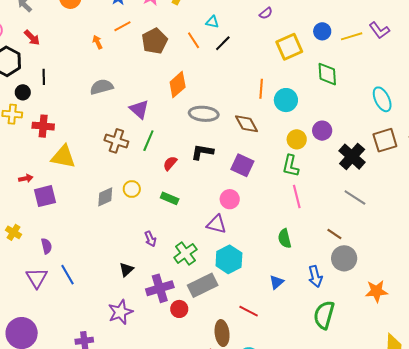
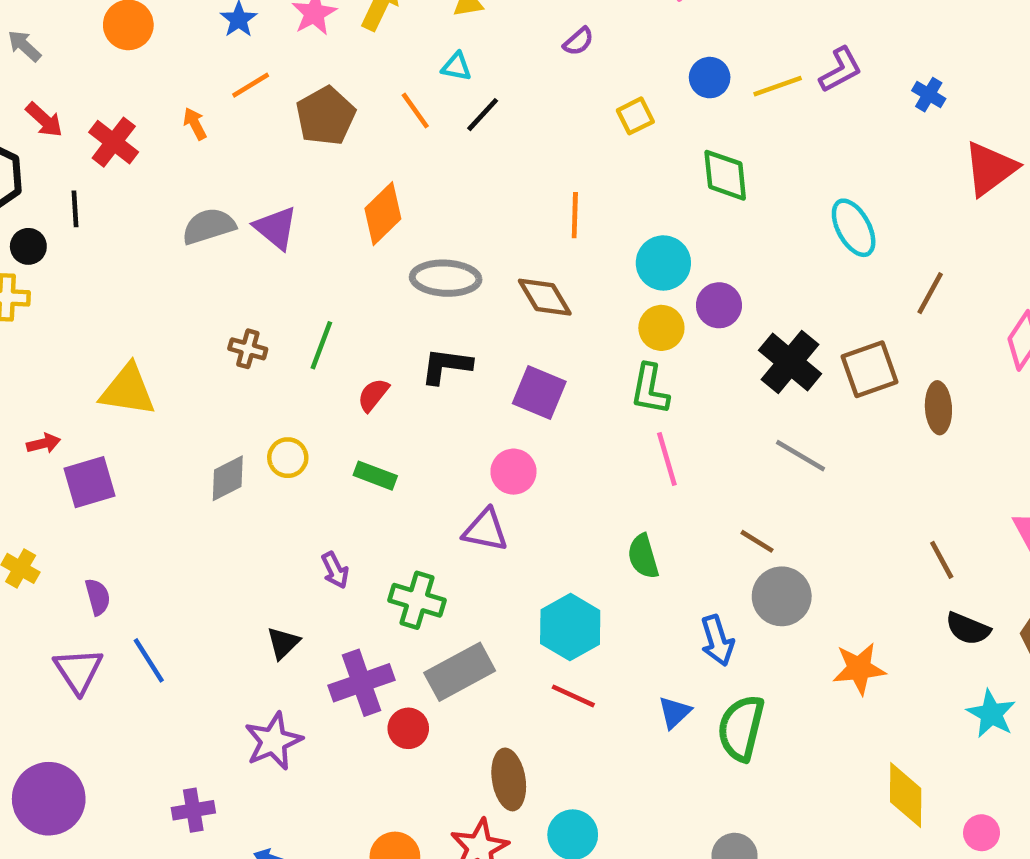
purple L-shape: (379, 30) -> (840, 70), turned -80
yellow square: (289, 47) -> (635, 116), size x0.6
cyan circle: (286, 100) -> (663, 263), moved
purple triangle: (139, 109) -> (276, 228), moved
red cross: (43, 126) -> (114, 142), moved, turned 35
brown square: (385, 140) -> (869, 369), moved
brown cross: (116, 141) -> (248, 349), size x0.7
green cross: (185, 253) -> (417, 600), turned -35
cyan hexagon: (229, 259) -> (570, 627), moved
blue triangle: (277, 282) -> (675, 712), moved
red line: (249, 311) -> (573, 696), moved

